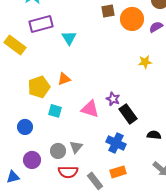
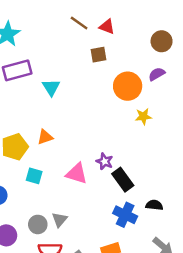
orange circle: (132, 19) -> (128, 86), moved
blue cross: (116, 143) -> (125, 215), moved

